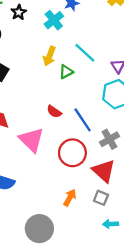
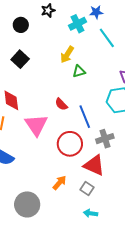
cyan line: (85, 53) -> (107, 38), moved
red triangle: (104, 171) -> (94, 165), turned -30

